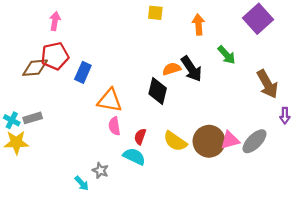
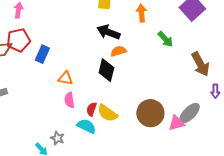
black arrow: (191, 69) -> (108, 32), moved, turned 145
orange triangle: (110, 100) -> (65, 78), size x0.7
pink triangle: (230, 140) -> (176, 123), moved
yellow semicircle: (175, 141) -> (107, 113), moved

